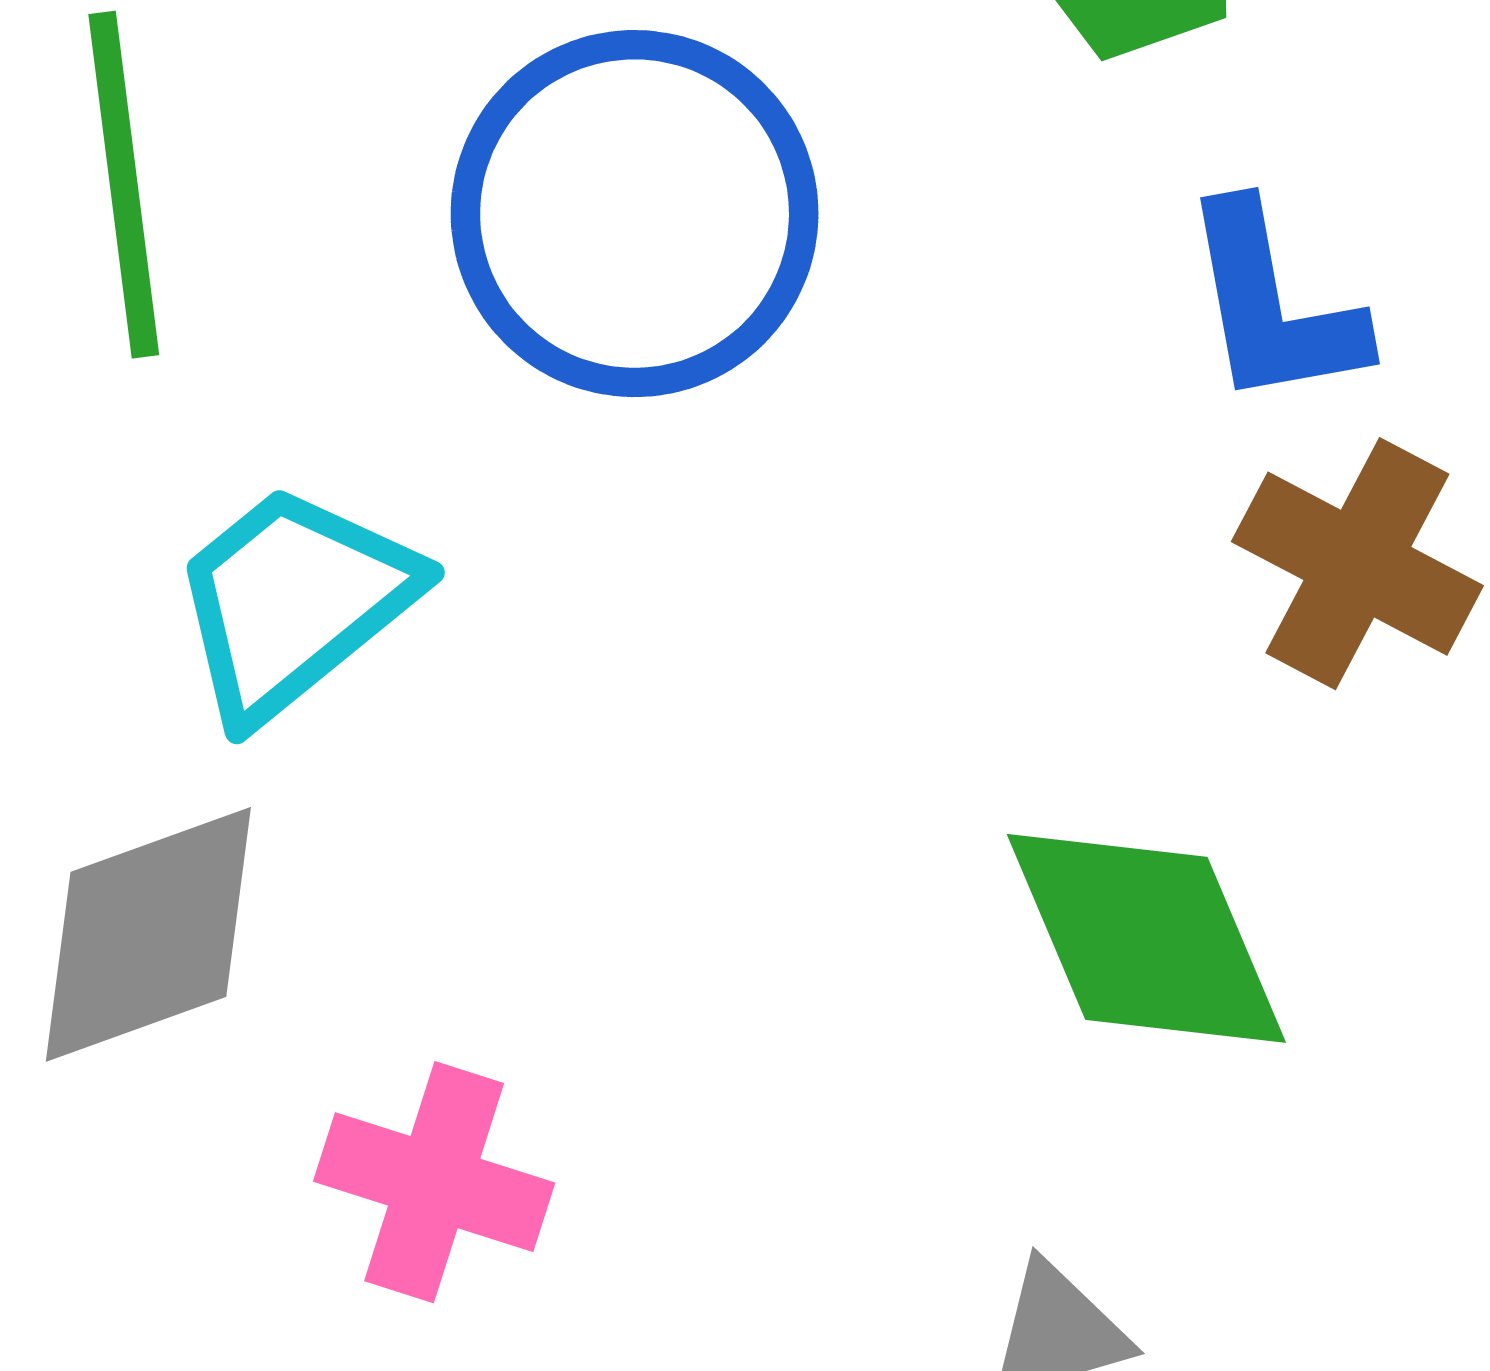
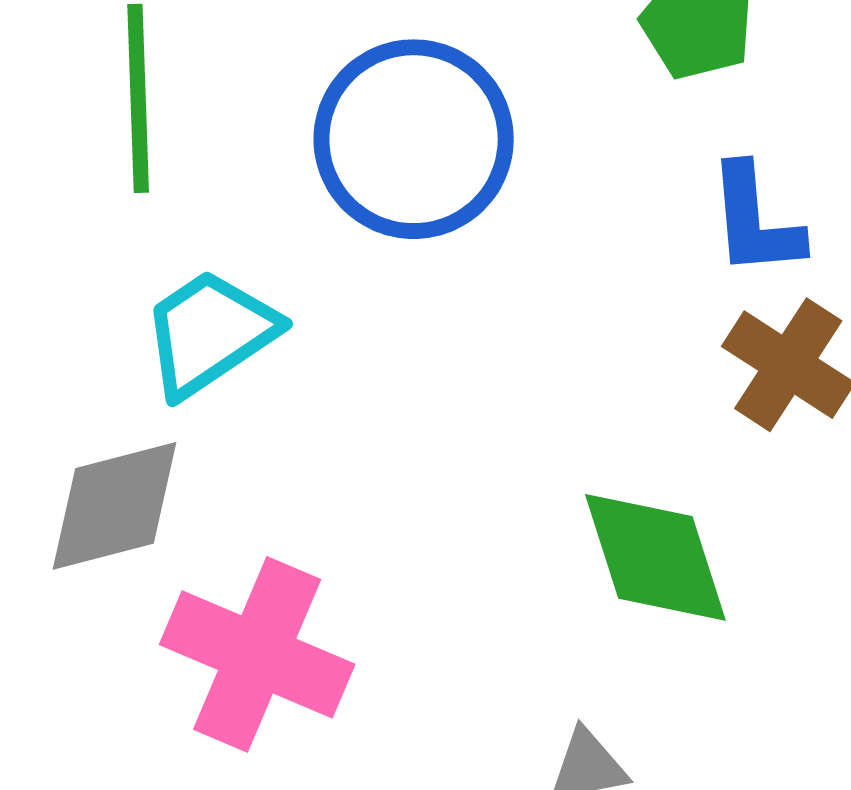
pink cross: (434, 1182) -> (257, 654), size x1.5

